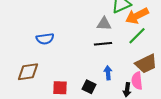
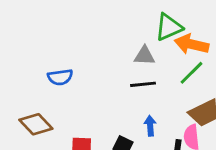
orange arrow: (137, 16) -> (192, 44), turned 40
brown diamond: (28, 72) -> (36, 124), turned 55

